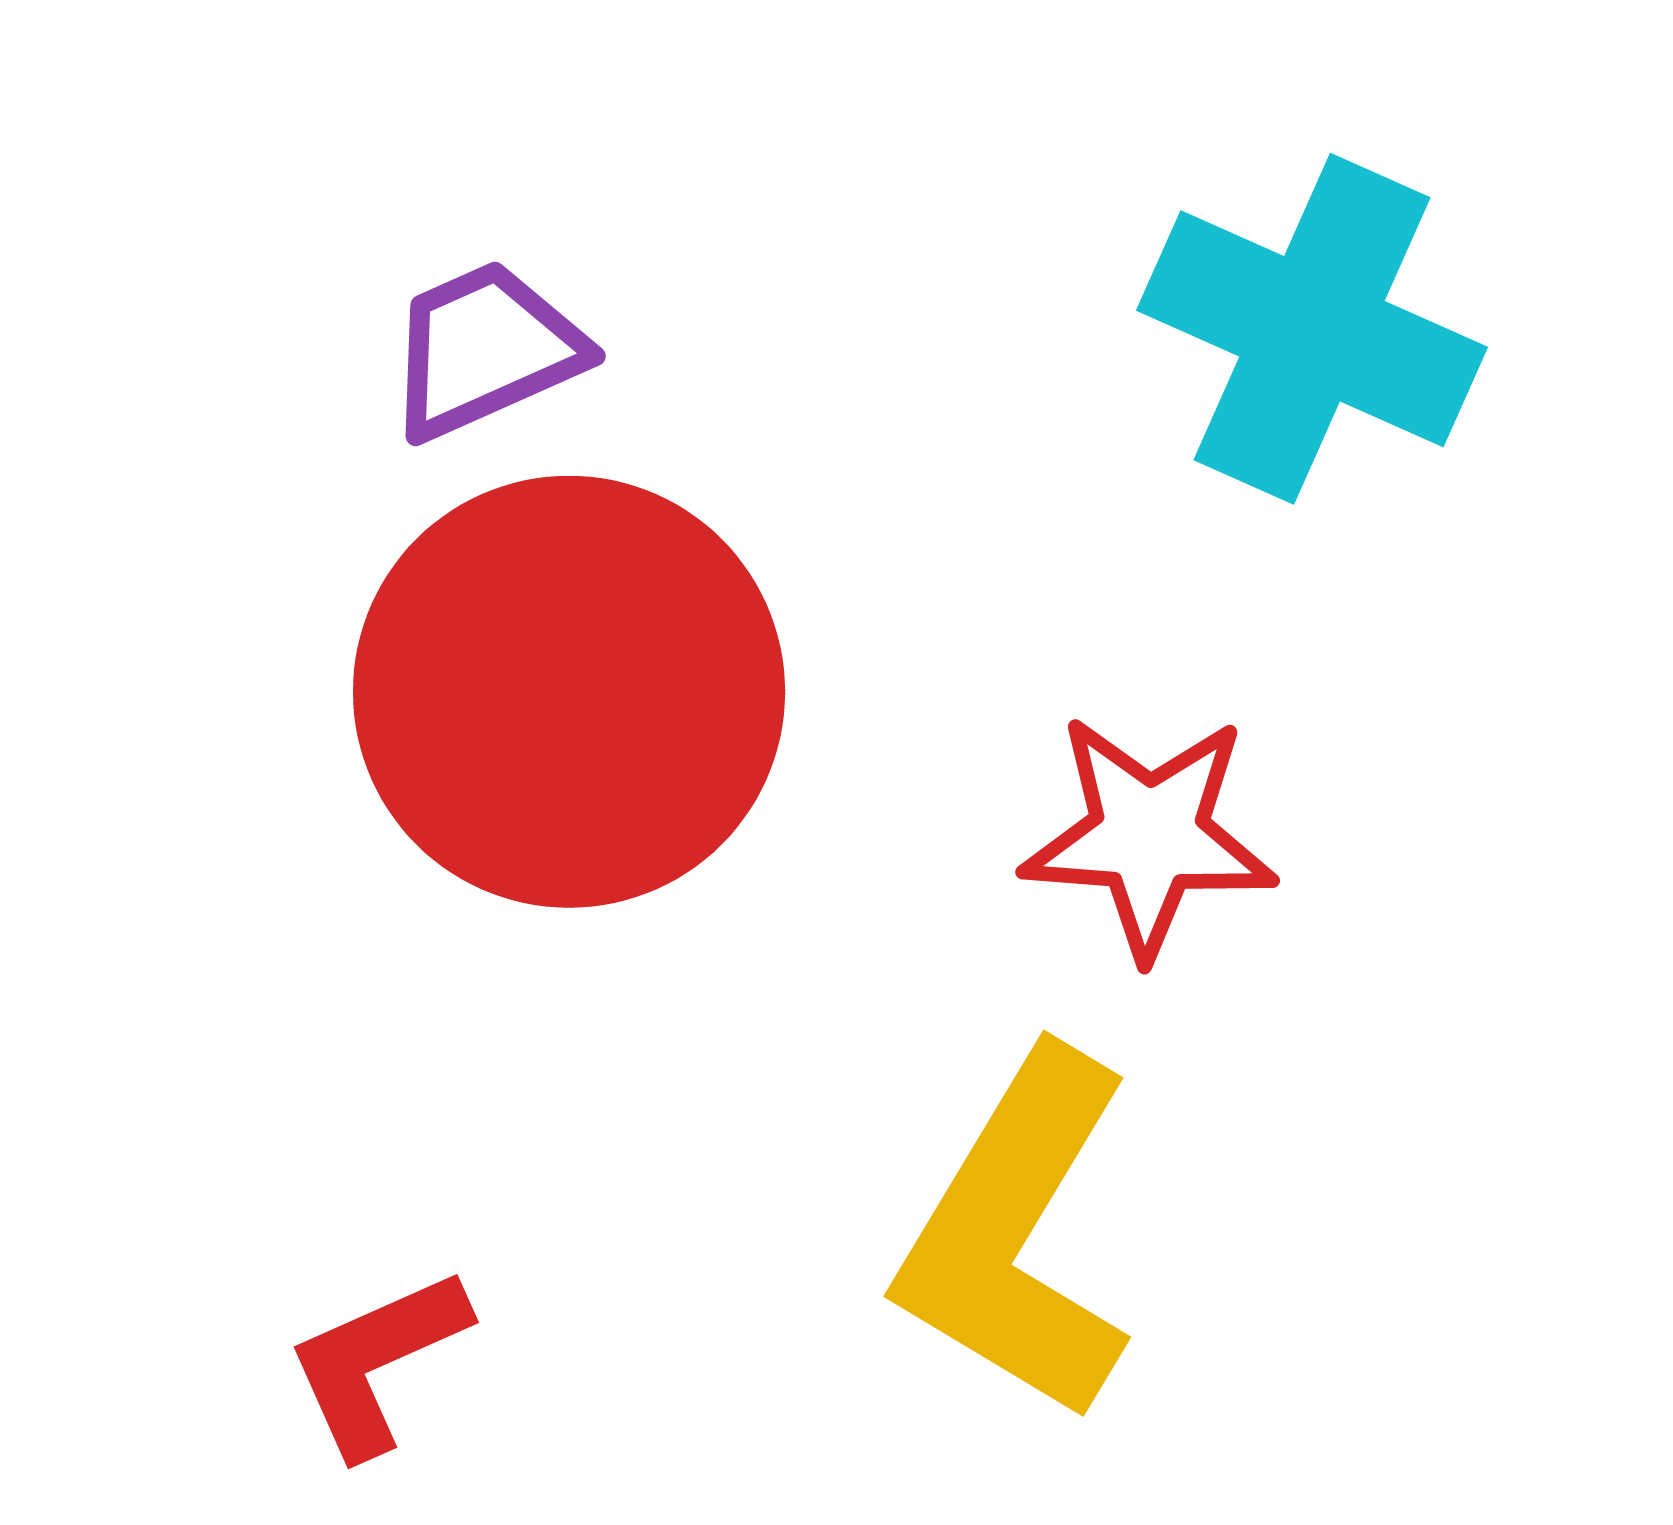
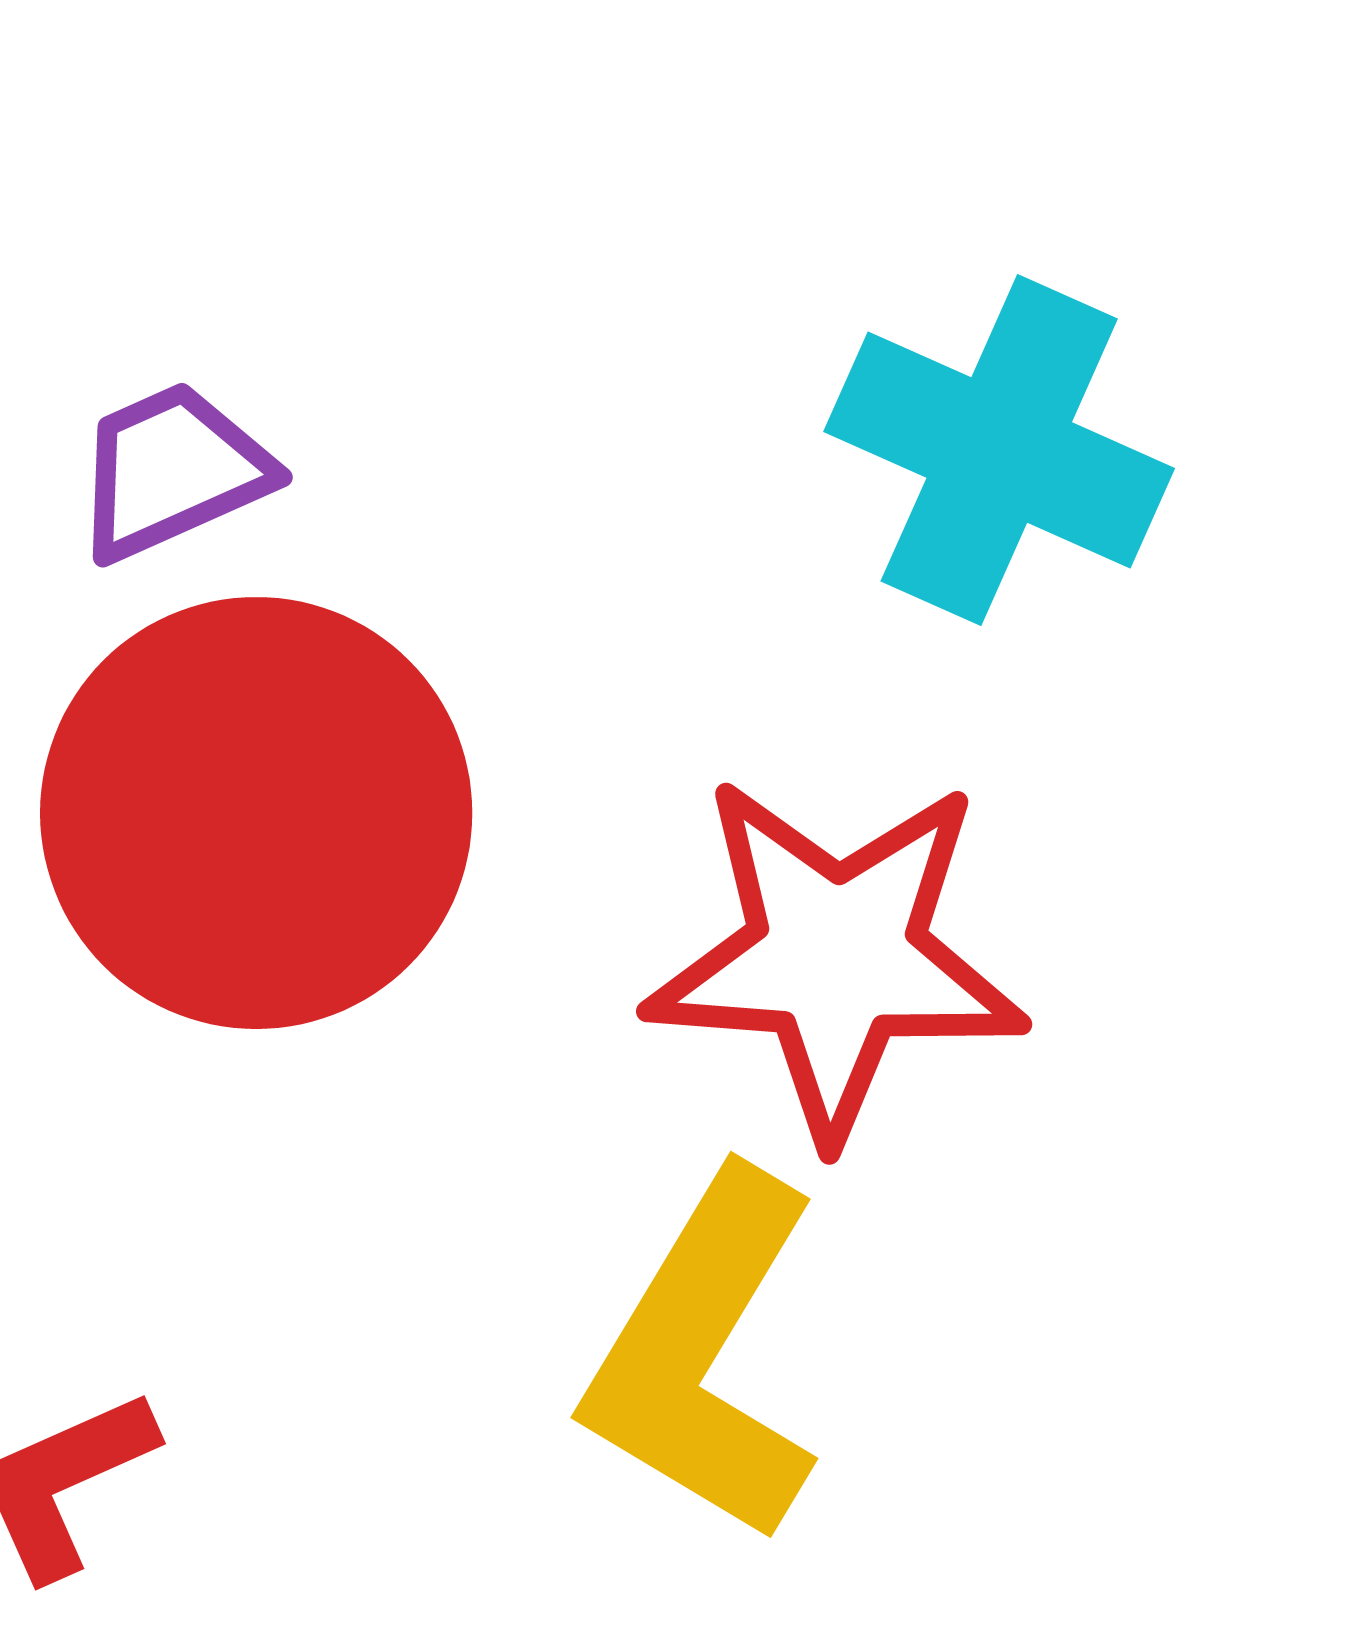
red star: (1149, 836) -> (836, 957), size x1.5

